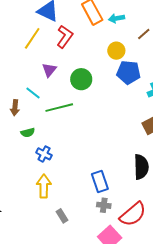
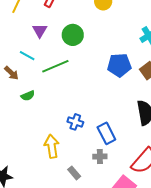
blue pentagon: (129, 72) -> (119, 65), moved
brown arrow: (15, 108) -> (11, 73), turned -42
blue cross: (44, 154) -> (75, 122), moved
gray cross: (104, 205) -> (100, 156), moved

